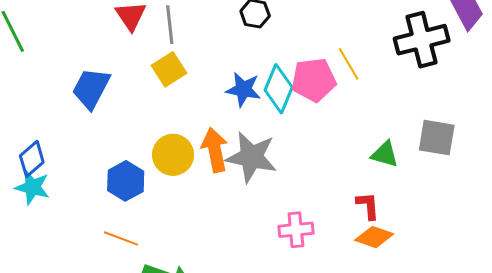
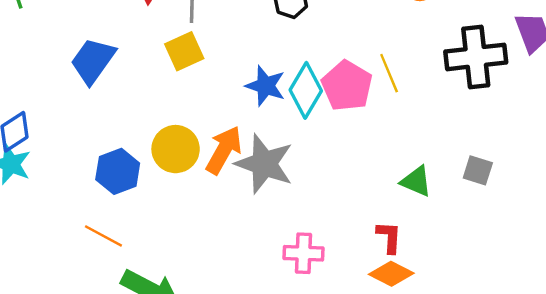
pink pentagon: (314, 80) -> (347, 86), turned 30
gray square: (437, 138) -> (478, 170), size x0.7
orange arrow: (215, 150) -> (224, 150), turned 33

